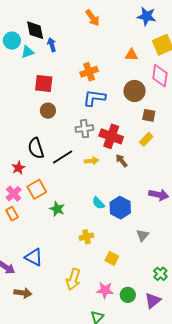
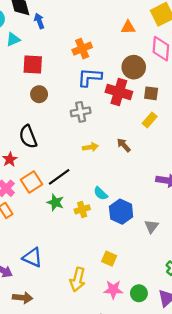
cyan triangle: (28, 52) -> (13, 39), moved
red cross: (111, 136) -> (119, 92), moved
black line: (63, 157) -> (59, 177), moved
blue hexagon: (120, 208) -> (121, 212), moved
yellow cross: (86, 237) -> (82, 209), moved
yellow square: (112, 258) -> (109, 259), moved

